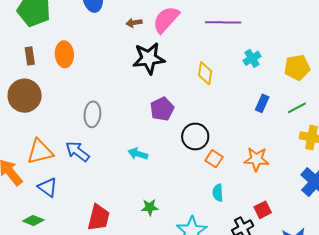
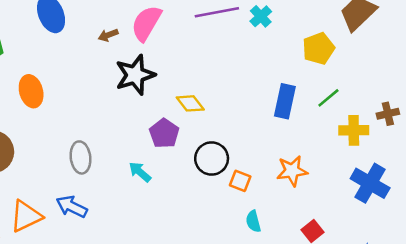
cyan cross: (252, 58) -> (261, 16), moved
yellow diamond: (205, 73) -> (190, 103), moved, turned -35
blue rectangle: (262, 103) -> (285, 101), size x1.5
cyan arrow: (138, 154) -> (140, 172), moved, turned 36

